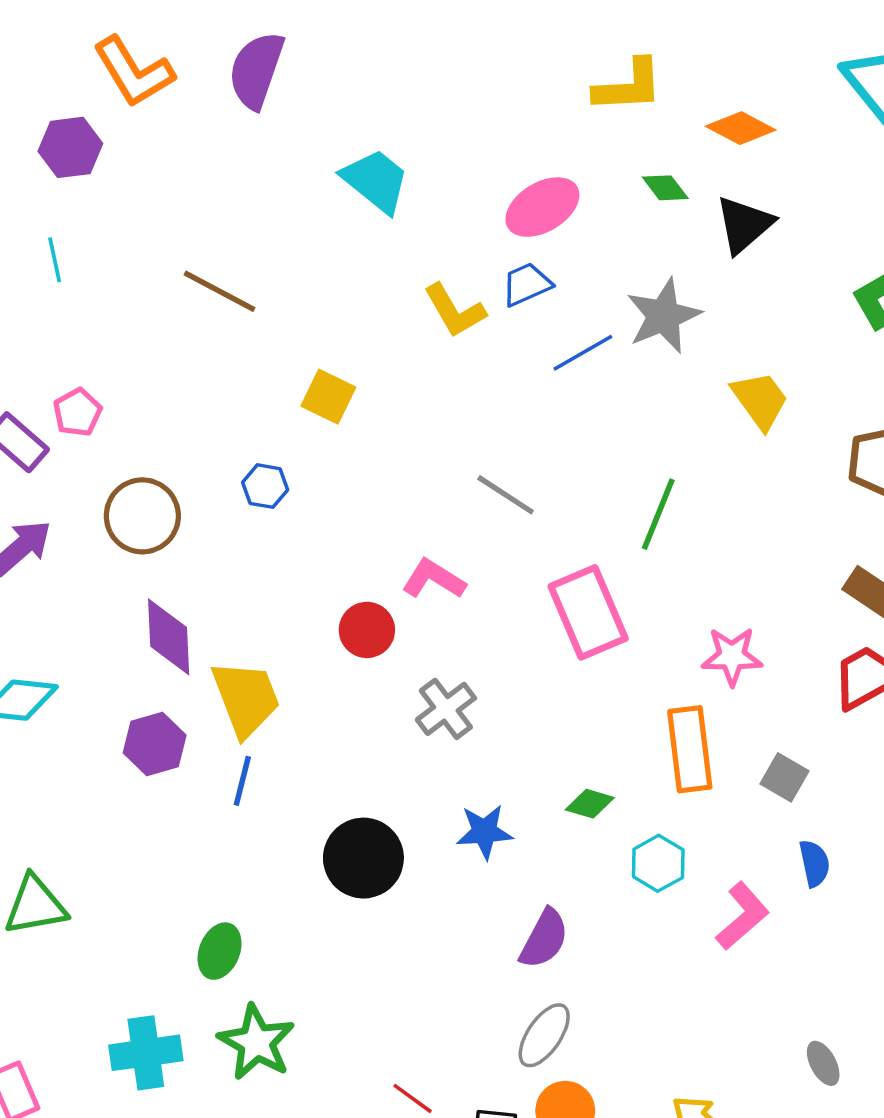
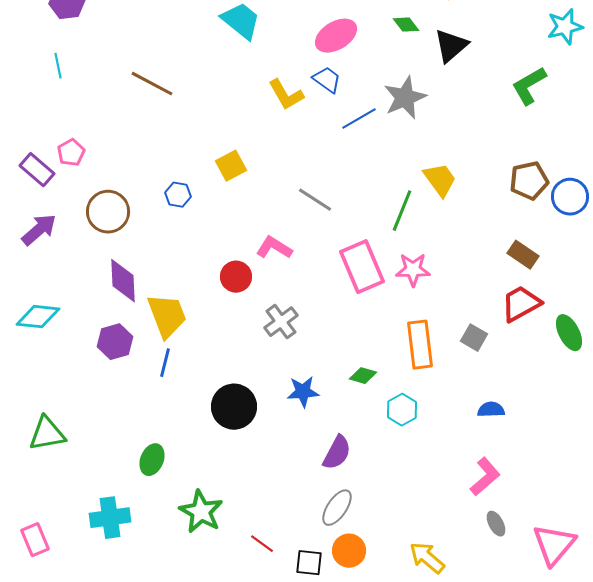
blue trapezoid: (527, 284) -> (327, 80), turned 60
yellow square: (328, 397) -> (231, 166), moved, turned 36
yellow trapezoid: (760, 400) -> (440, 180), moved
pink star: (732, 656) -> (413, 270), moved
gray square: (785, 777) -> (474, 338), moved
blue semicircle: (814, 863) -> (491, 410), turned -80
pink L-shape: (742, 916) -> (485, 477), moved
green star: (256, 1042) -> (201, 512), moved

